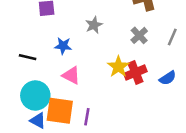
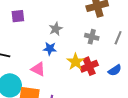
gray cross: (139, 35) -> (92, 37), turned -32
blue star: (63, 46) -> (50, 49), moved

